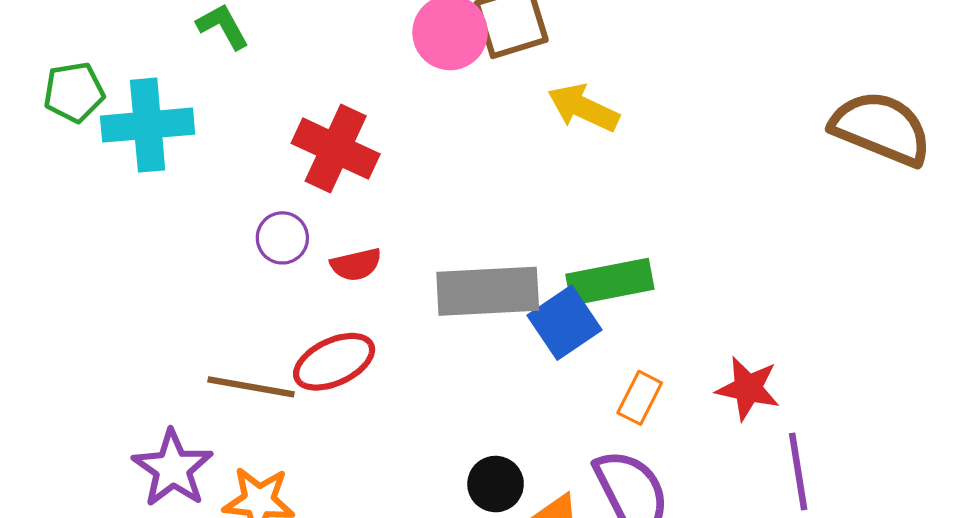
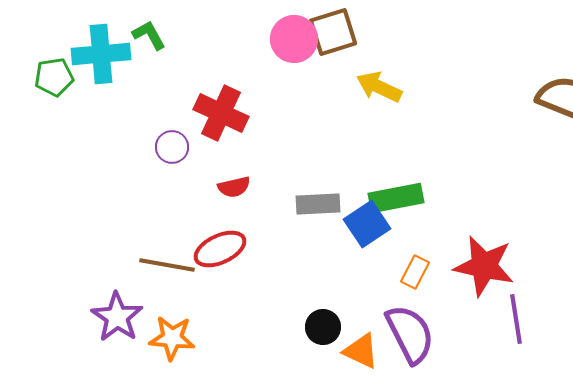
cyan cross: (148, 125) -> (101, 54), moved
purple circle: (282, 238) -> (172, 147), moved
gray rectangle: (488, 291) -> (318, 204), size x0.7
red star: (748, 388) -> (484, 266), size x1.5

